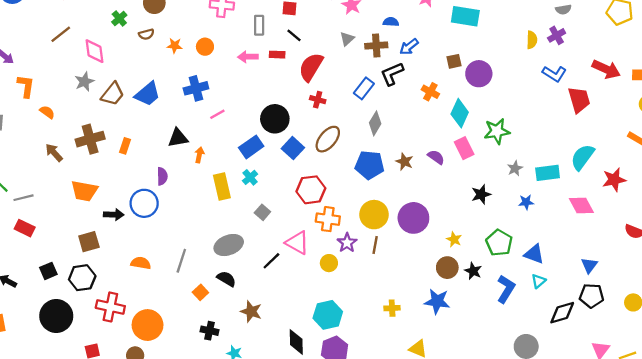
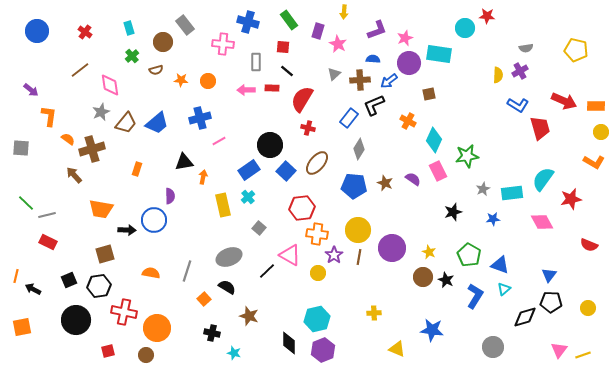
purple circle: (479, 74) -> (409, 63), moved
brown cross: (90, 139) -> (92, 149), moved
purple circle: (413, 218) -> (392, 248), moved
blue star: (437, 301) -> (432, 330), moved

